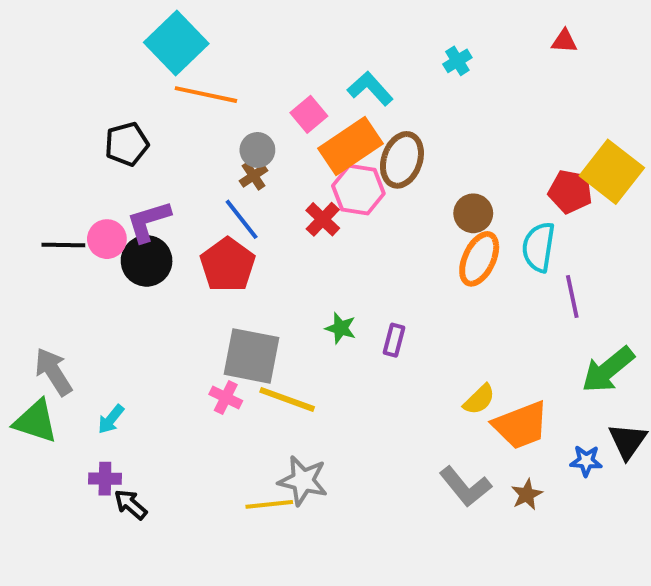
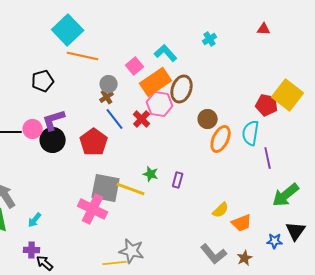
brown circle: (473, 213) -> (208, 119), moved
blue line: (242, 219) -> (115, 119), moved
pink cross: (226, 397) -> (93, 209), size x1.8
yellow line: (287, 399) -> (131, 189), moved
orange trapezoid: (521, 425) -> (242, 223), size x0.7

